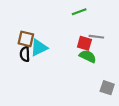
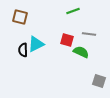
brown square: (26, 39) -> (20, 17), moved
red square: (84, 43) -> (67, 40), moved

